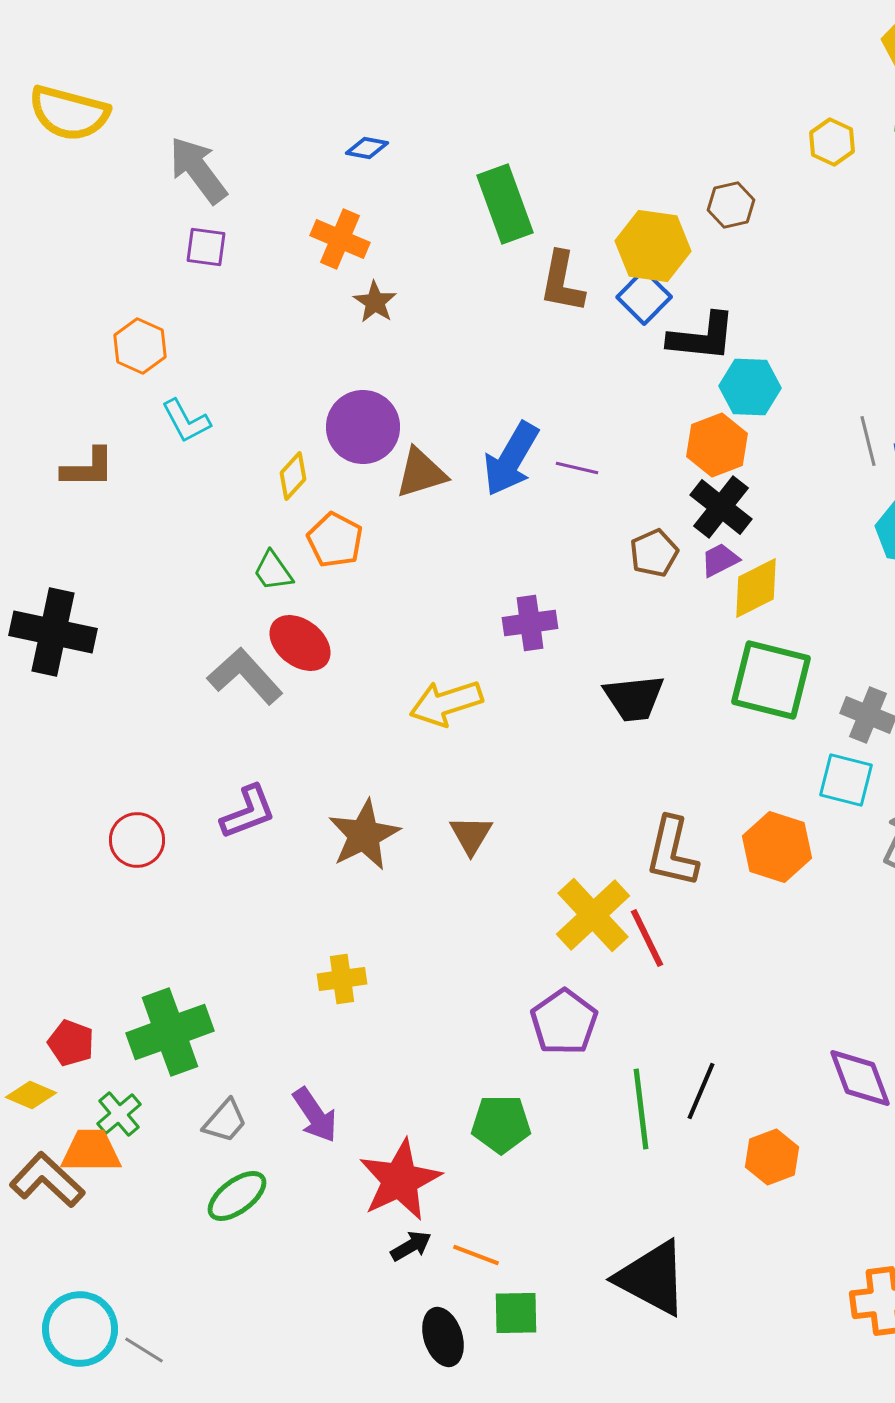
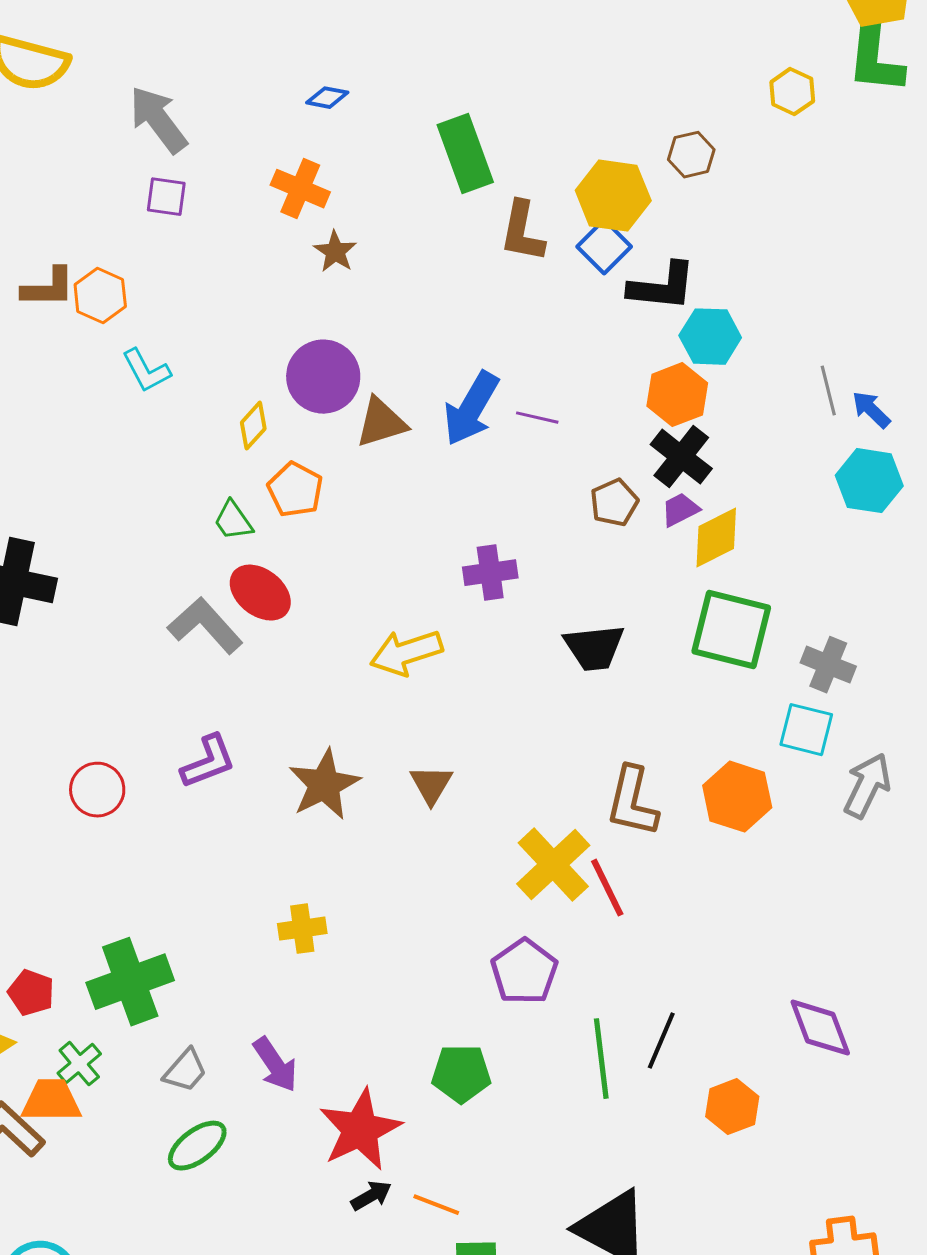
brown L-shape: (88, 468) -> (48, 288), moved

